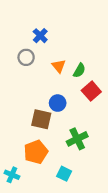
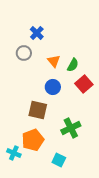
blue circle: (58, 103) -> (53, 87), moved
cyan cross: (12, 175) -> (14, 153), moved

